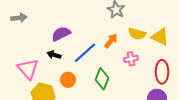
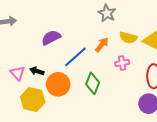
black arrow: (54, 55) -> (37, 71), moved
pink triangle: (28, 69) -> (17, 73), size x0.7
orange circle: (68, 80) -> (58, 84), size x1.5

